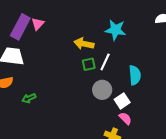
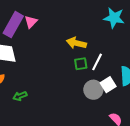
cyan star: (116, 30) -> (114, 18), moved
white square: (122, 101) -> (108, 85), moved

